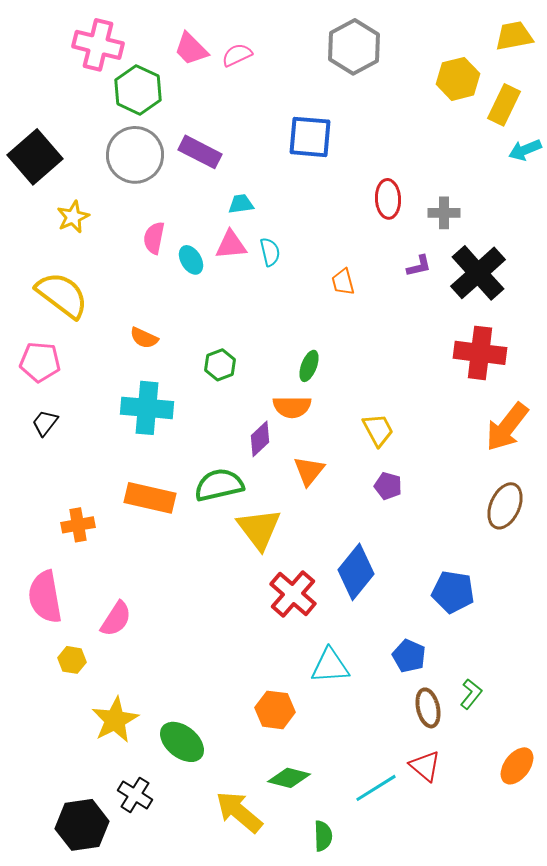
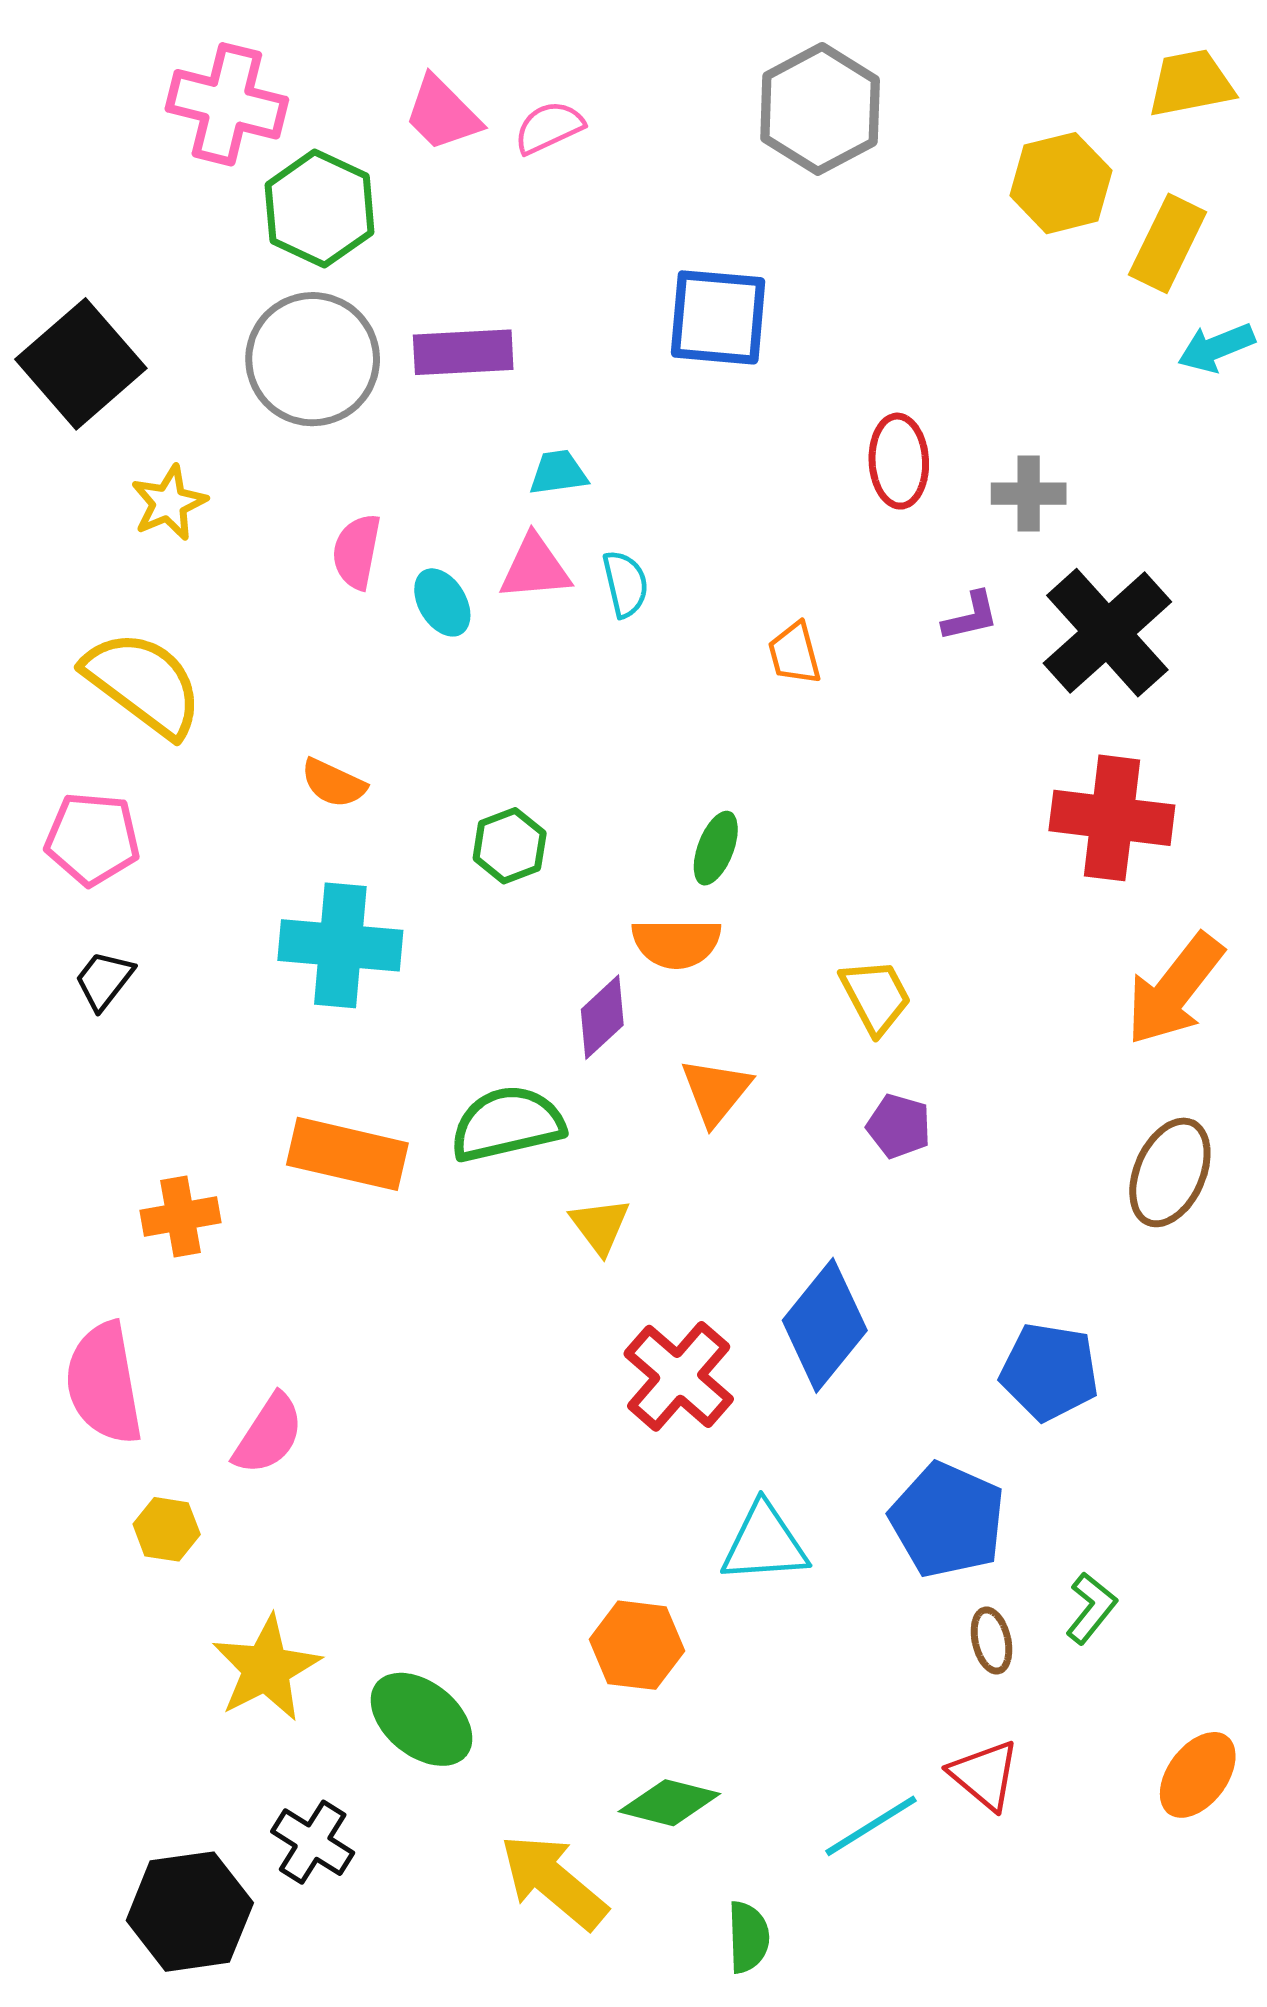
purple rectangle: (200, 152) -> (463, 352), turned -30
yellow triangle: (259, 529) -> (600, 1226), size x0.6
blue pentagon: (409, 656) -> (947, 1520), size x1.5
brown ellipse: (428, 708) -> (991, 1641), size x0.7

